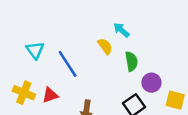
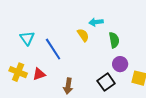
cyan arrow: (121, 30) -> (96, 22), turned -48
green semicircle: (131, 61) -> (114, 40), moved

